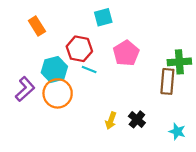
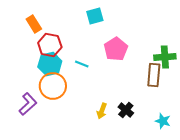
red hexagon: (79, 49) -> (50, 45), moved
purple L-shape: (25, 89) -> (28, 104), moved

